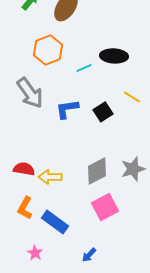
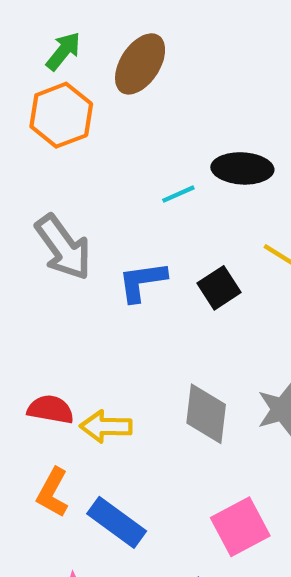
orange hexagon: (48, 50) -> (61, 115), moved
gray diamond: (97, 171) -> (206, 414), turned -56
pink square: (105, 207) -> (240, 527), moved

